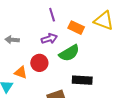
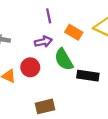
green semicircle: (69, 53) -> (64, 59), turned 85
black rectangle: (82, 80) -> (88, 76), moved

